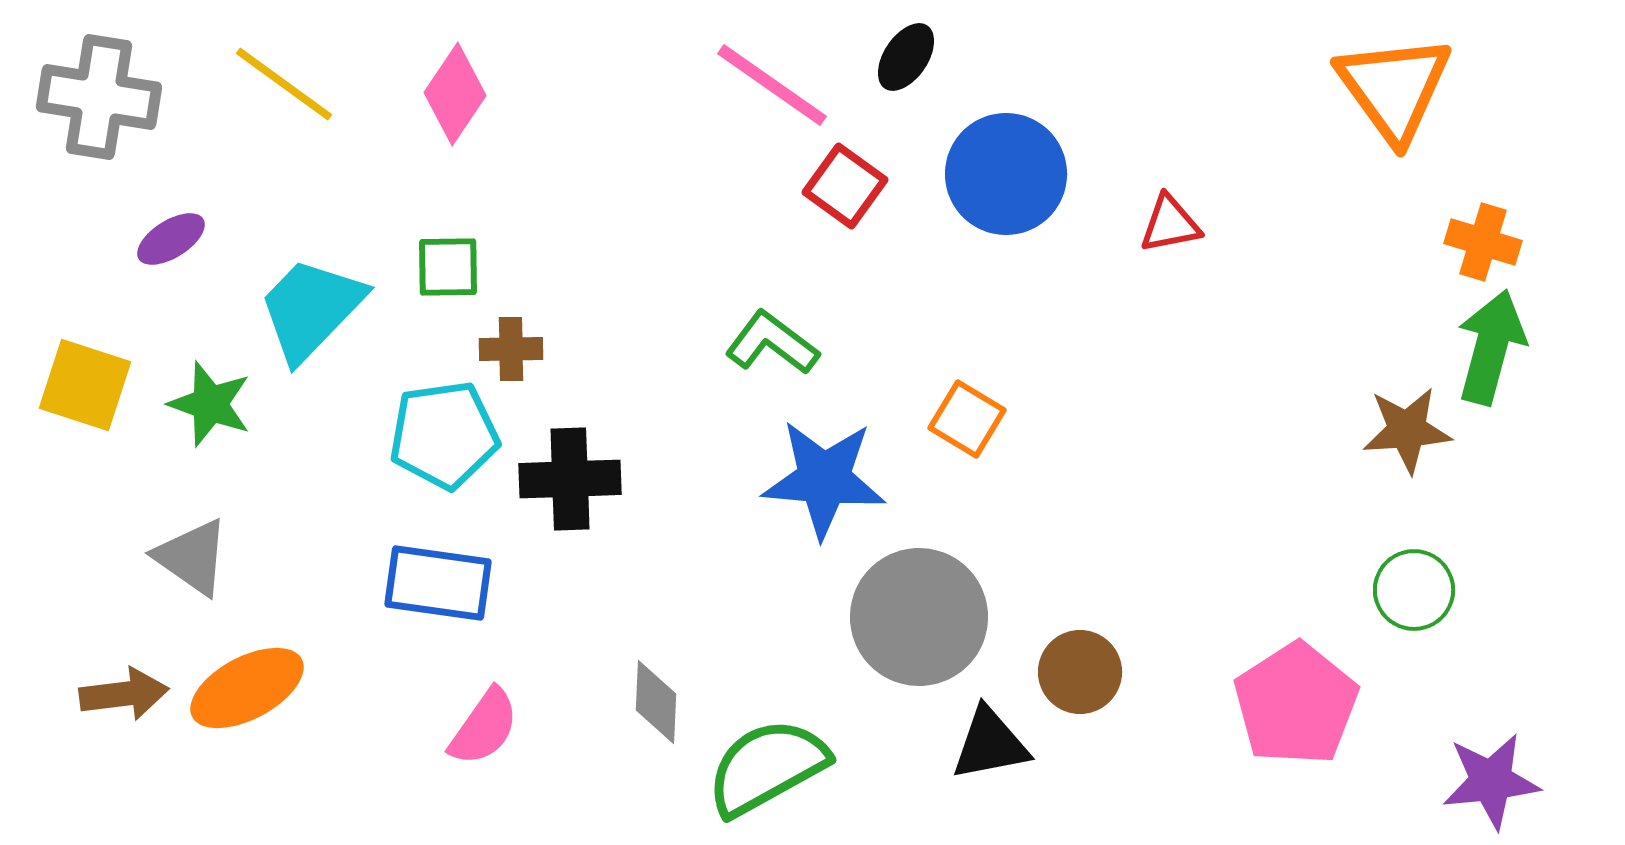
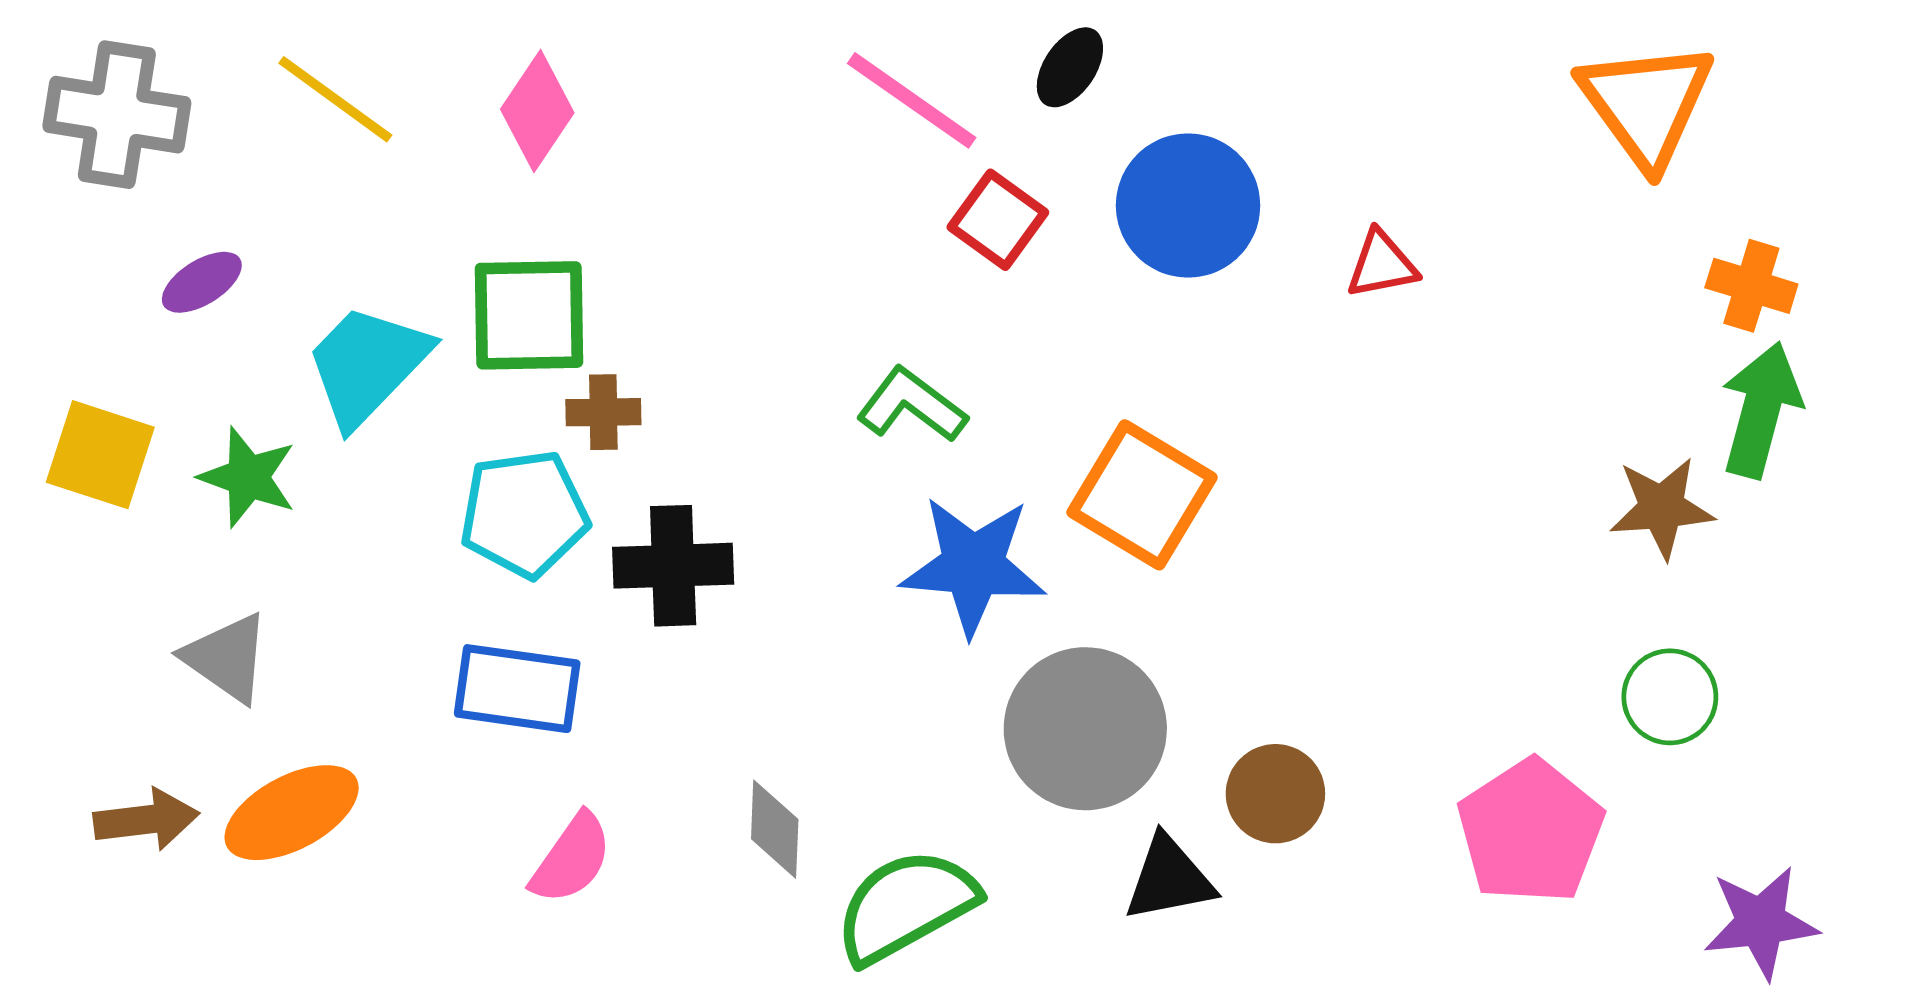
green square: (448, 267) -> (529, 315), size x1.6
orange square: (967, 419) -> (1142, 495), size x1.6

